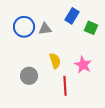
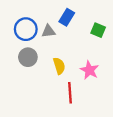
blue rectangle: (72, 16) -> (67, 17), moved
gray circle: (29, 76) -> (28, 57), moved

